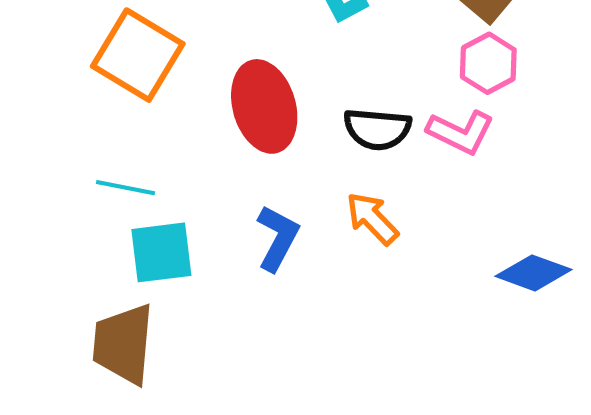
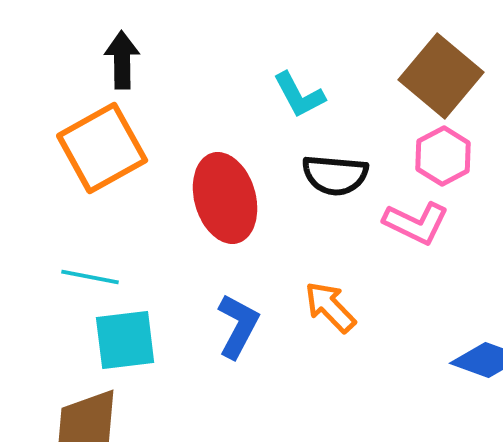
orange square: (138, 55) -> (102, 148), turned 30
black semicircle: (377, 129) -> (335, 175), moved

